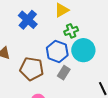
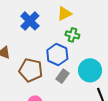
green cross: (71, 31) -> (72, 35), turned 32
cyan circle: (83, 50) -> (90, 70), moved

